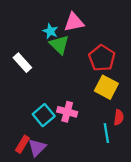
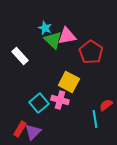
pink triangle: (74, 22) -> (67, 36), moved
yellow square: (106, 87) -> (69, 82), moved
red semicircle: (119, 117) -> (106, 105), turned -136

